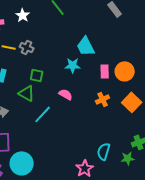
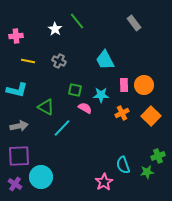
white star: (23, 15) -> (55, 29), moved
gray cross: (27, 47) -> (59, 61), moved
cyan star: (73, 65) -> (101, 95), moved
green square: (37, 75) -> (75, 90), moved
cyan semicircle: (104, 151) -> (123, 165), turned -36

